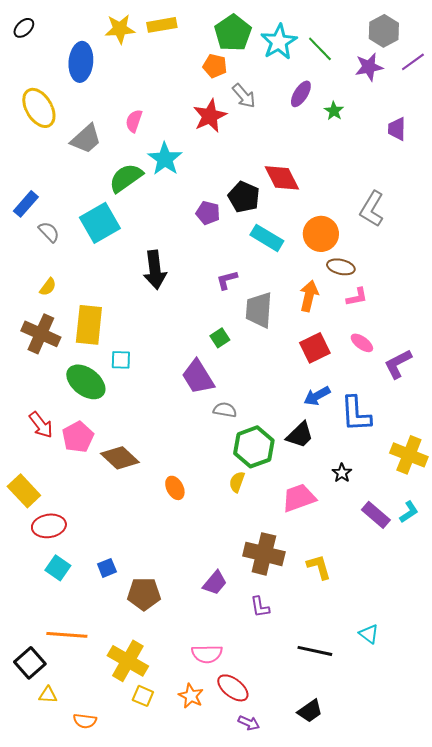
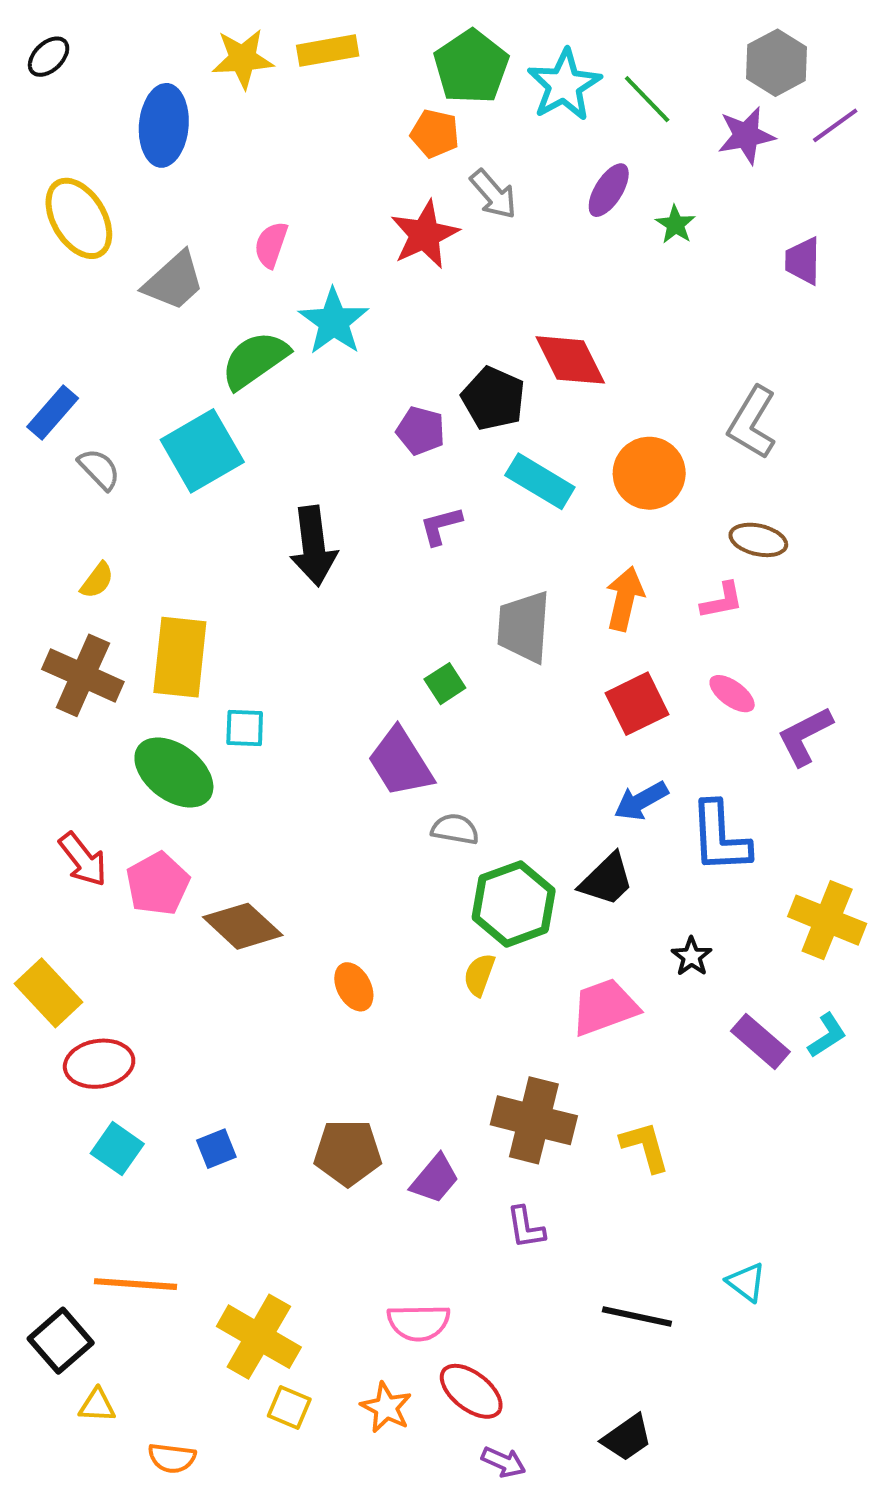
brown ellipse: (341, 267) -> (758, 540), moved
purple L-shape: (227, 280) -> (441, 526), moved
brown pentagon: (144, 594) -> (348, 1153), moved

